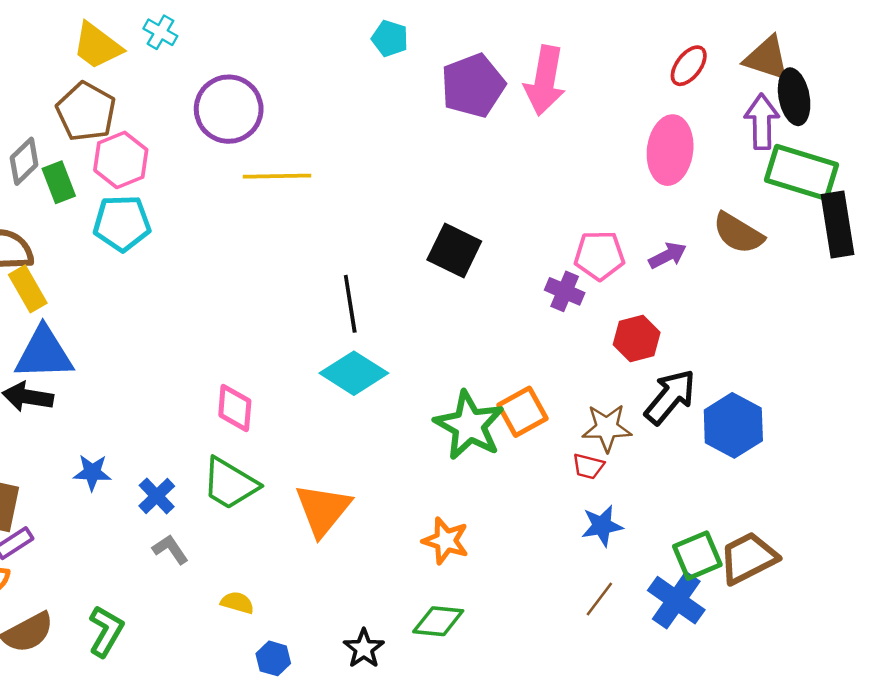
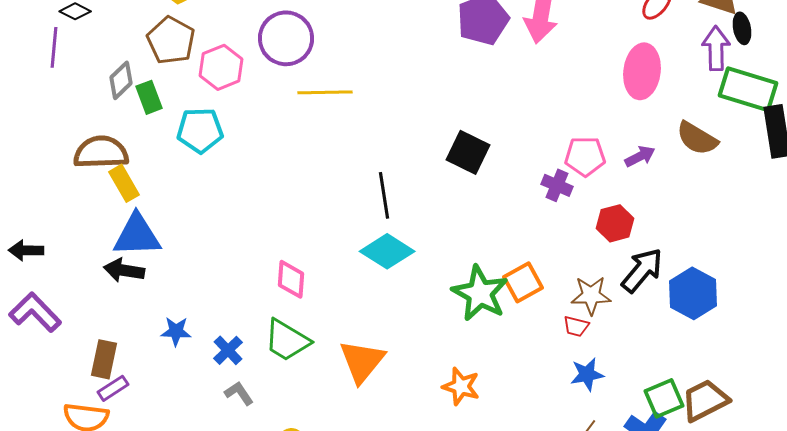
black ellipse: (794, 97) -> (742, 28), size x0.7
pink hexagon: (121, 160) -> (221, 67), moved

